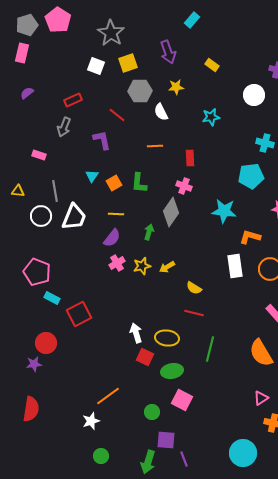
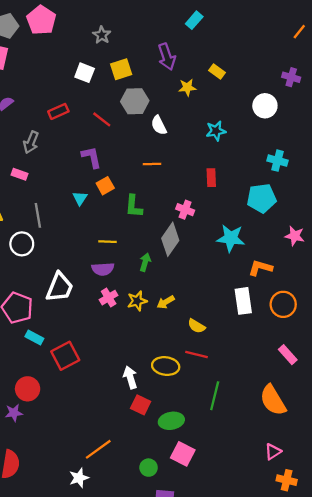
gray star: (111, 33) -> (102, 35), size x0.6
yellow star: (176, 87) -> (187, 88), moved
red line: (117, 115) -> (102, 119), moved
gray arrow: (64, 127) -> (31, 142), moved
red rectangle: (190, 158) -> (211, 178), moved
orange square: (114, 183) -> (105, 186), moved
white trapezoid: (74, 217) -> (59, 287), moved
purple semicircle: (112, 238) -> (103, 269), turned 48
yellow ellipse: (167, 338) -> (166, 366), moved

